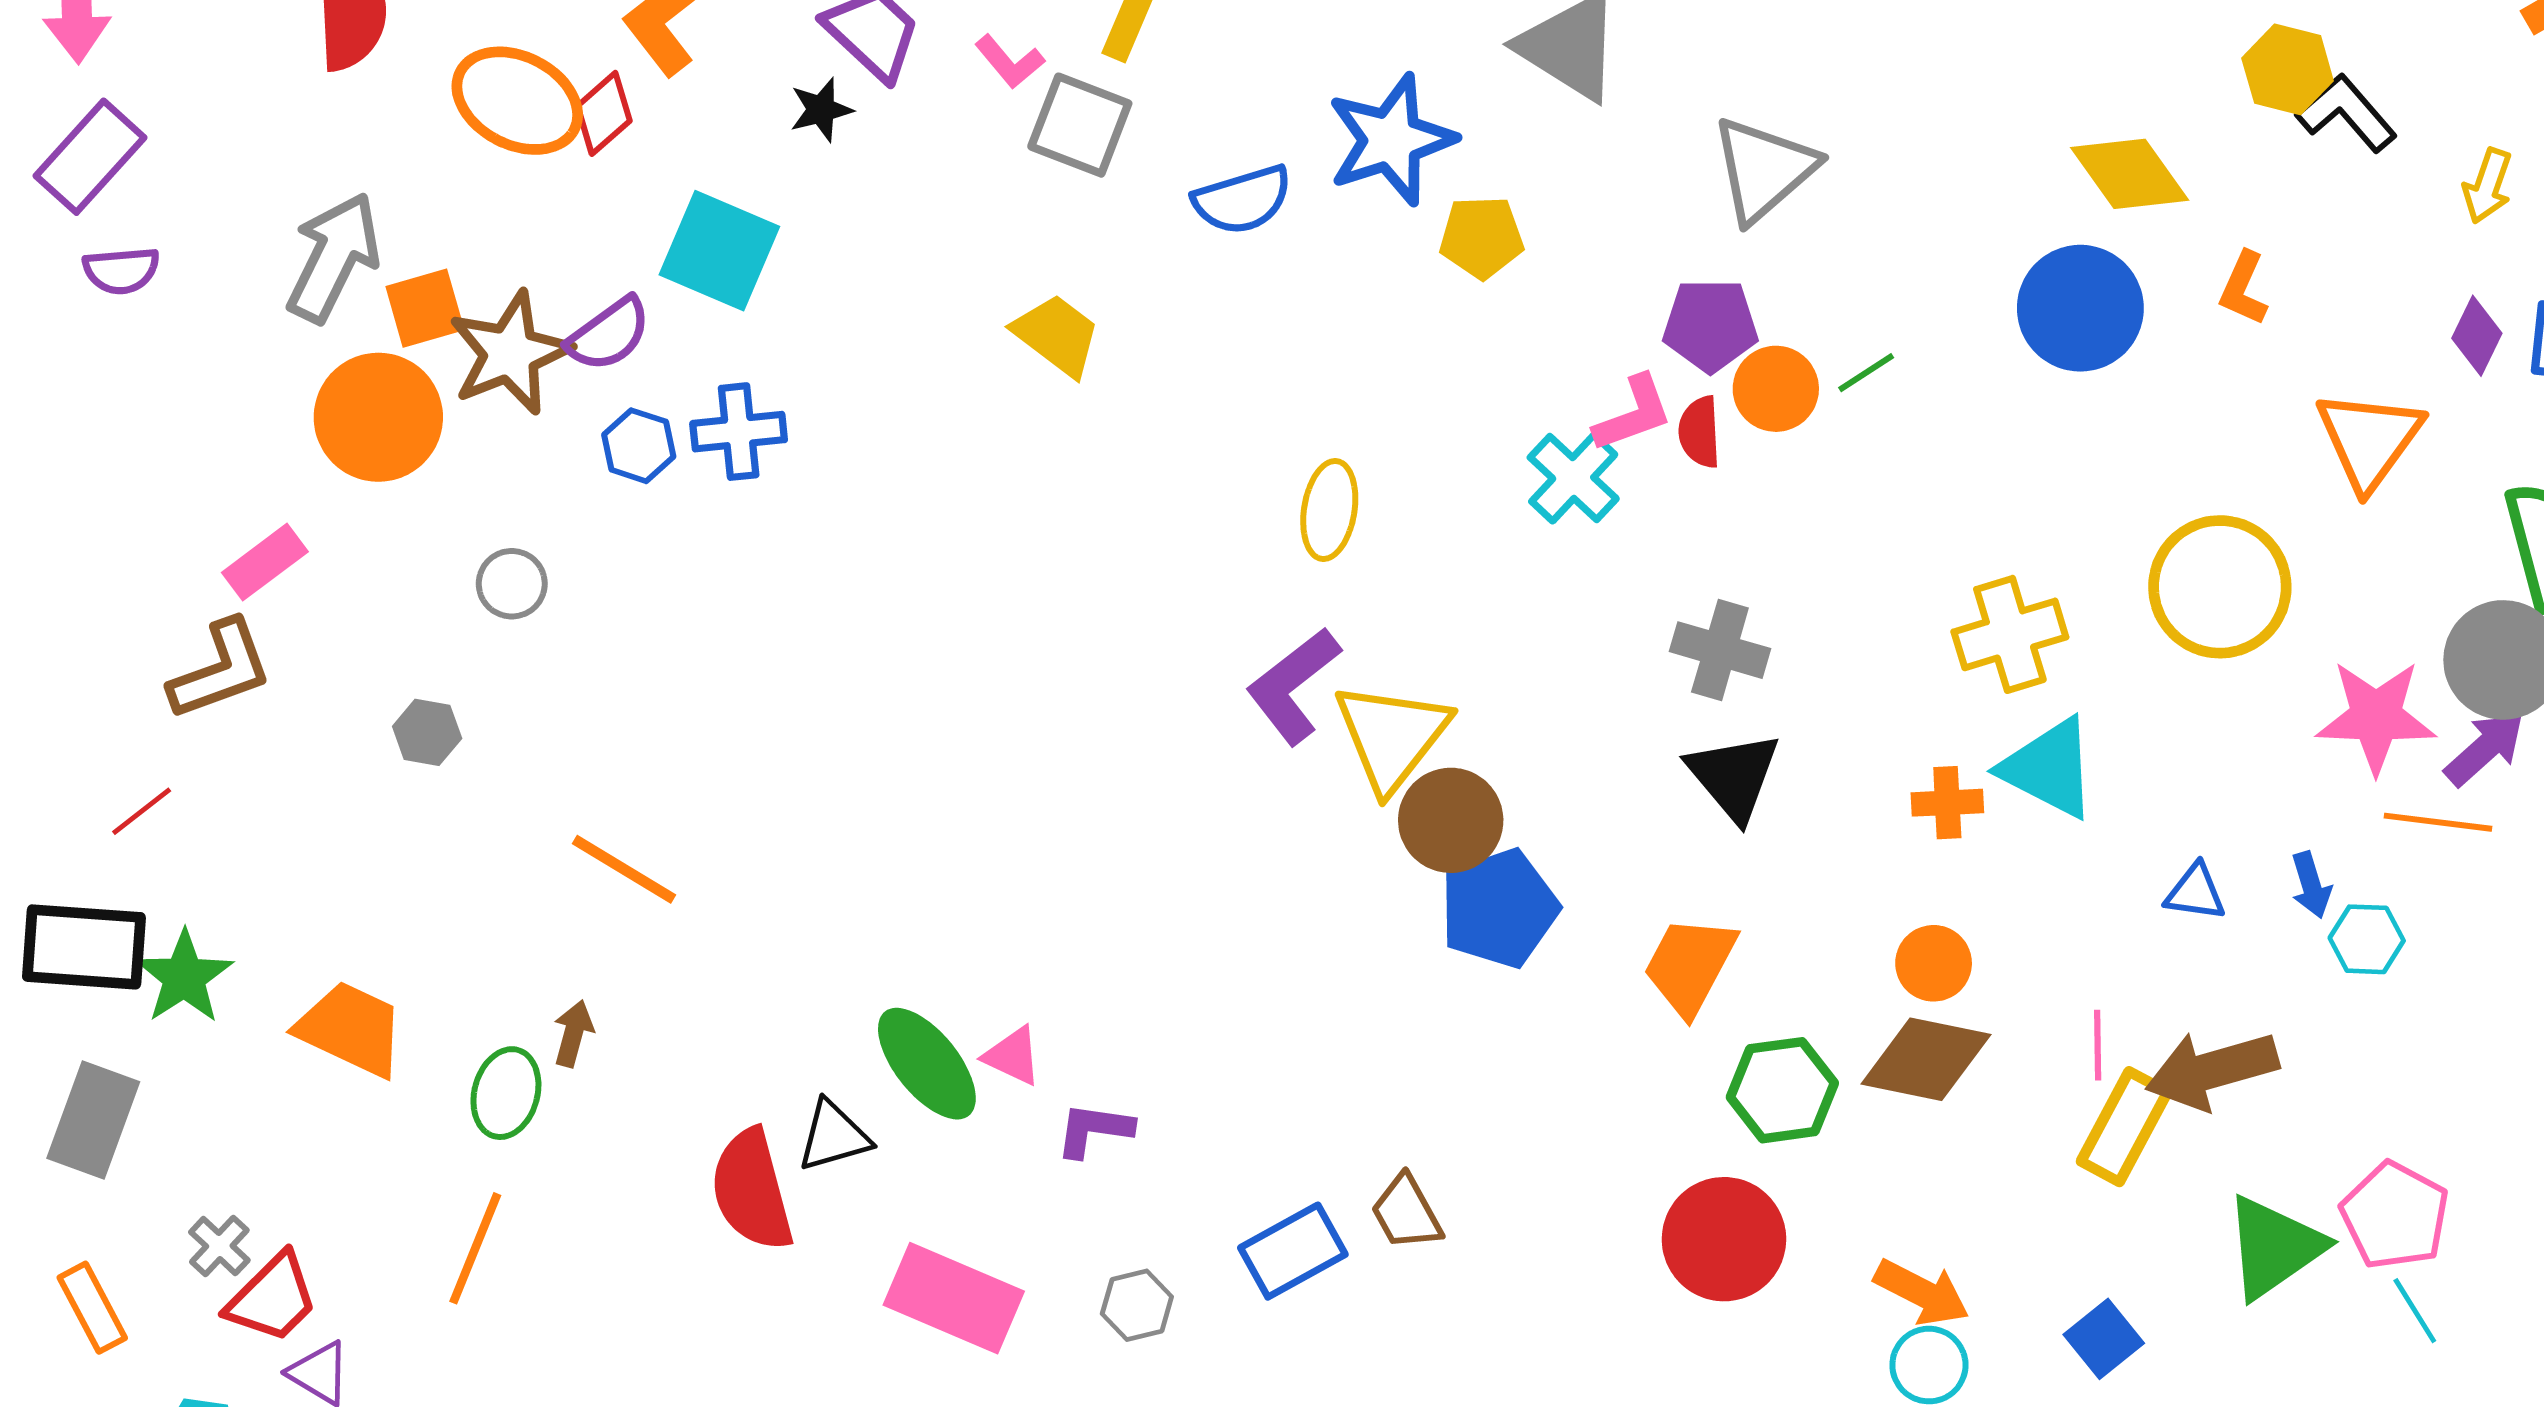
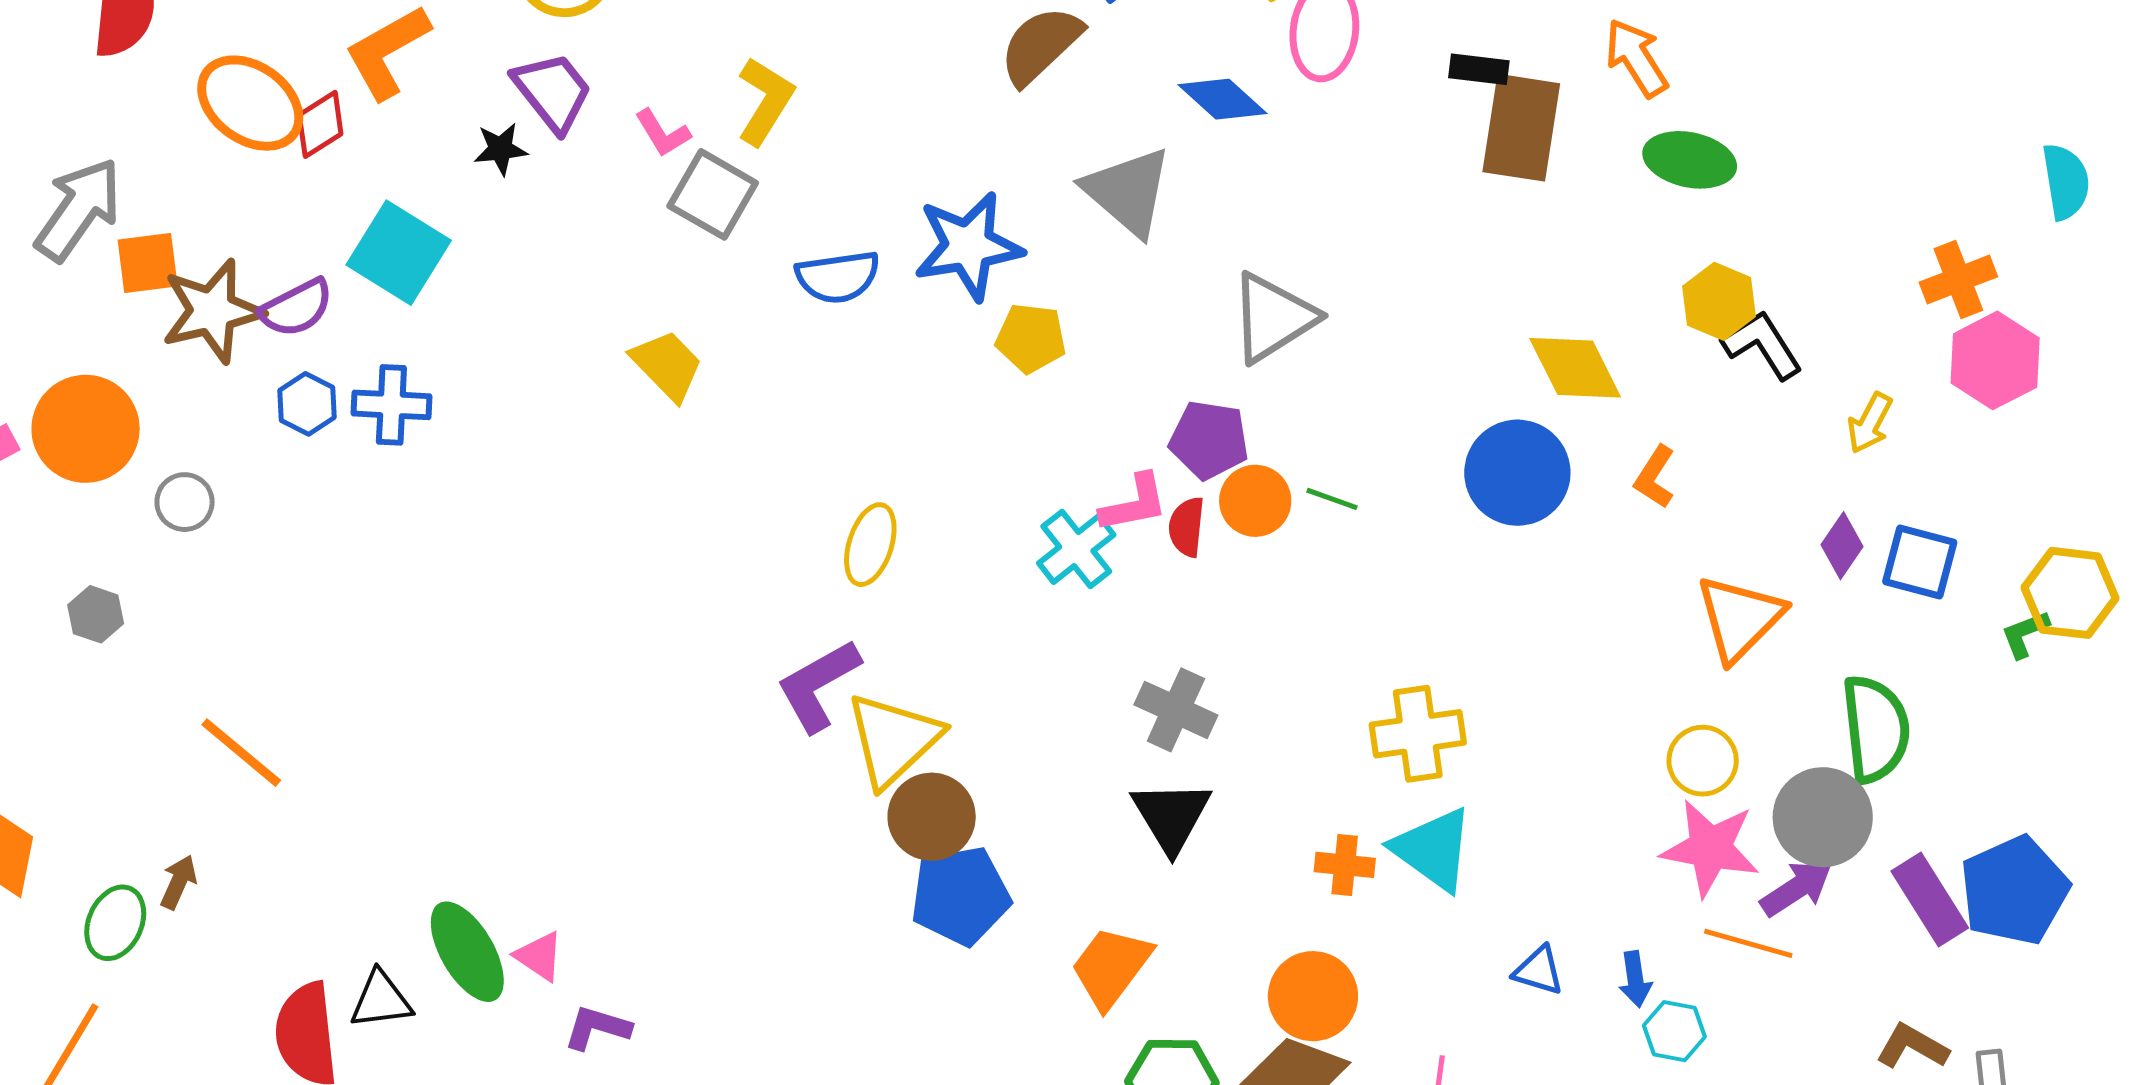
green line: (1866, 373) -> (1332, 499), turned 44
orange circle: (378, 417) -> (86, 429), moved
yellow circle: (2220, 587) -> (1703, 761), moved, size x0.6
orange circle: (1934, 963) -> (1313, 996), size x1.4

